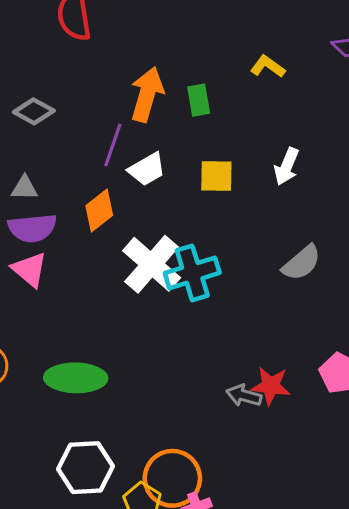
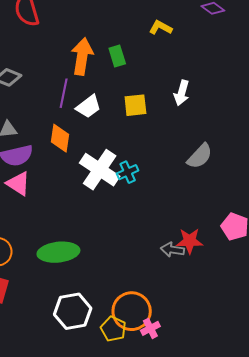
orange diamond: (99, 210) -> (60, 138), turned -36
cyan cross: (192, 273) -> (128, 172), size x0.6

